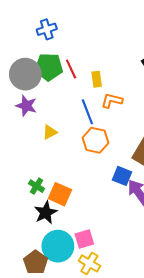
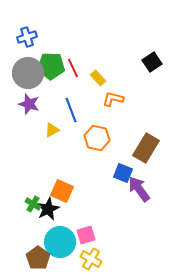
blue cross: (47, 29) -> (27, 37), moved
yellow rectangle: (97, 79) -> (98, 78), turned -35
blue line: (87, 112) -> (71, 110), moved
green cross: (37, 186) -> (33, 204), moved

